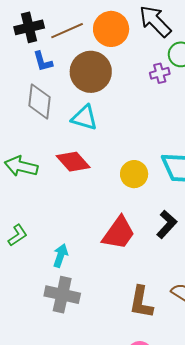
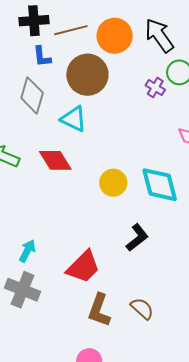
purple cross: (160, 73) -> (155, 88), turned 36
red trapezoid: (119, 233) -> (83, 267), moved

